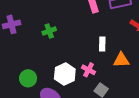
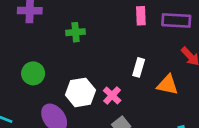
orange triangle: (121, 60) -> (168, 85), moved
green circle: (28, 78) -> (33, 73), moved

